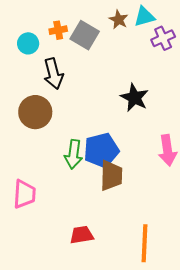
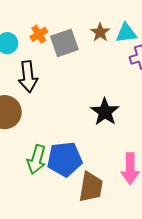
orange cross: (58, 30) -> (39, 34), turned -30
gray square: (85, 35) -> (64, 43), turned 32
brown trapezoid: (111, 176) -> (91, 187), moved

